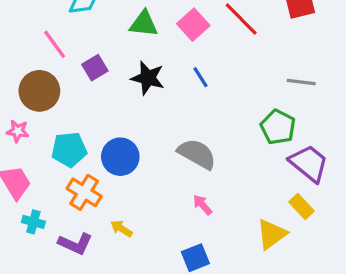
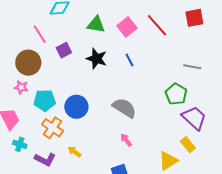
pink star: (18, 131) -> (21, 87), moved

